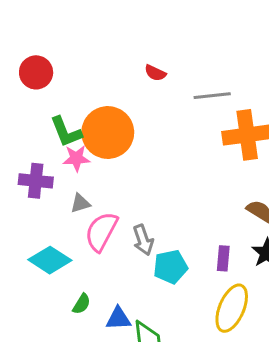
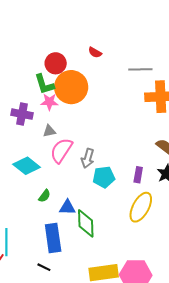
red circle: (36, 72) -> (56, 63), moved
red semicircle: (155, 73) -> (95, 52), moved
gray arrow: (143, 240) -> (88, 158), turned 30

